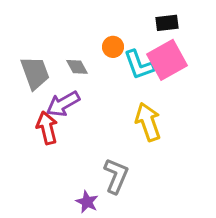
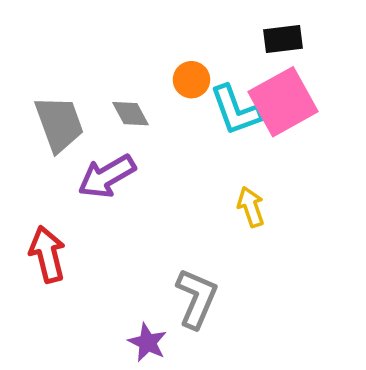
yellow arrow: (148, 122) -> (251, 207), size x0.6
red arrow: (47, 128) -> (47, 254), moved

